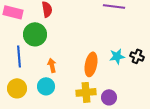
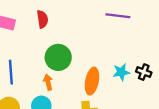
green circle: (35, 34) -> (58, 57), moved

